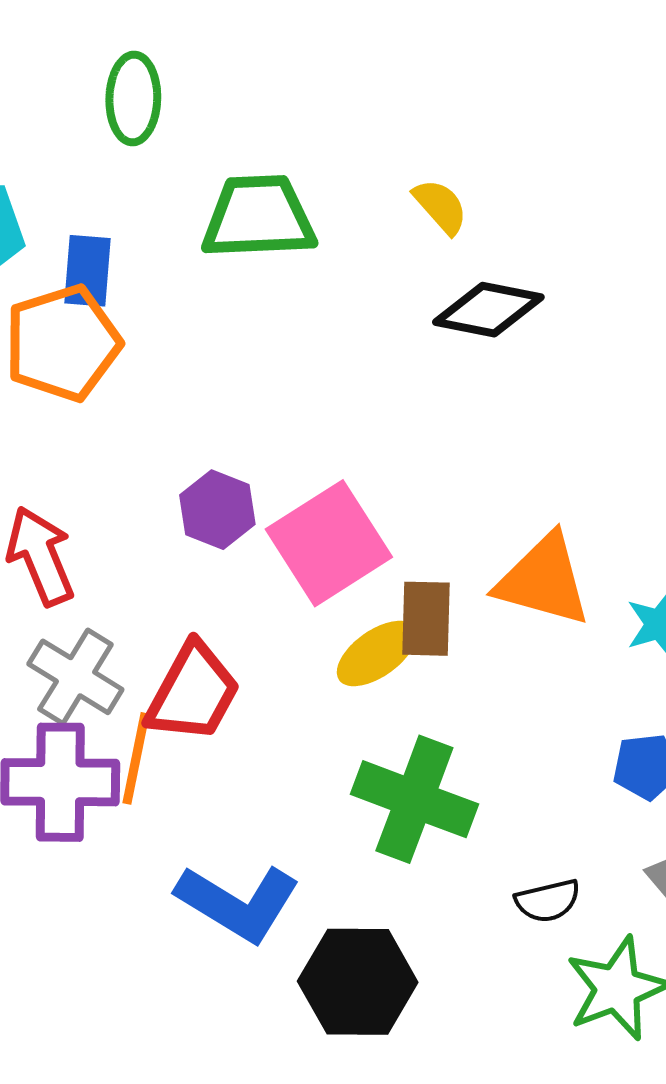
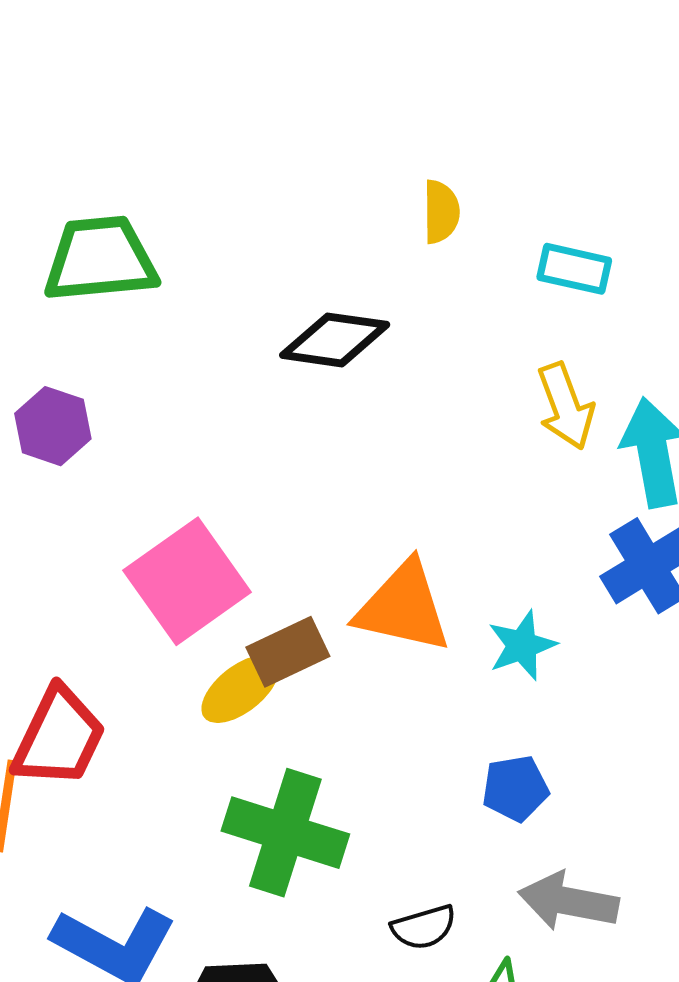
yellow semicircle: (440, 206) -> (441, 212), moved, turned 44
purple hexagon: (217, 510) -> (53, 426), moved
brown rectangle: (426, 619) -> (288, 652), turned 66

